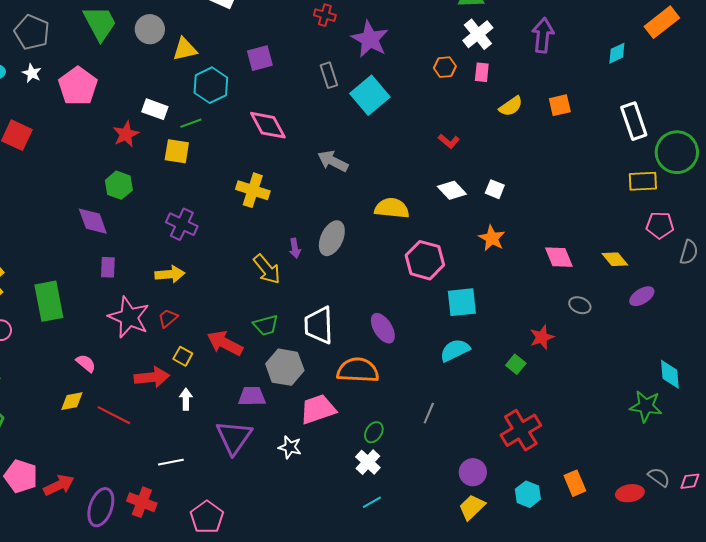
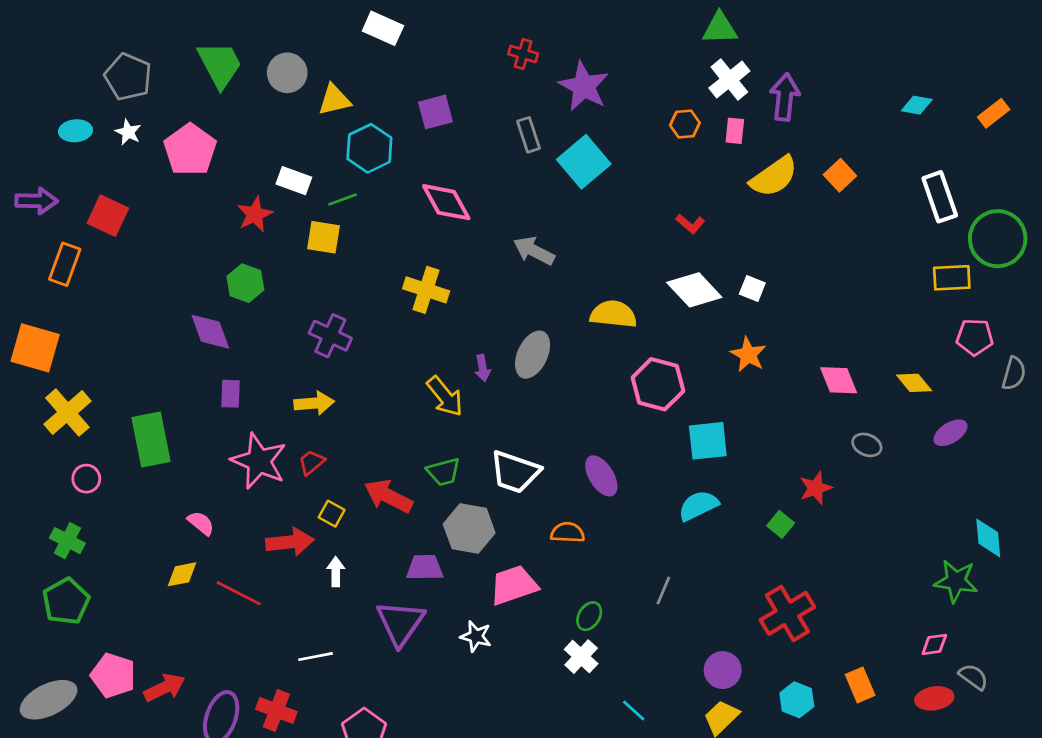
orange rectangle: (662, 22) -> (994, 113), moved, size x0.7
purple arrow: (543, 35) -> (785, 97), moved
cyan diamond: (617, 53) -> (917, 105), turned 35
orange square: (560, 105) -> (840, 175), turned -30
yellow semicircle: (511, 106) -> (774, 177), size x1.5
white diamond: (452, 190) -> (694, 290), size x1.4
white trapezoid: (319, 325) -> (515, 472), turned -69
orange semicircle: (358, 370) -> (568, 533), size x0.6
pink diamond: (690, 481) -> (934, 644), moved
cyan line: (372, 502) -> (634, 710), moved, turned 72

